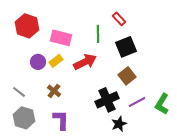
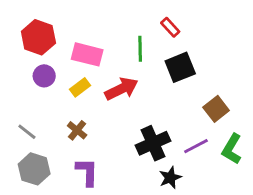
purple circle: (38, 62) -> (44, 76), moved
brown square: (127, 76) -> (216, 109), moved

